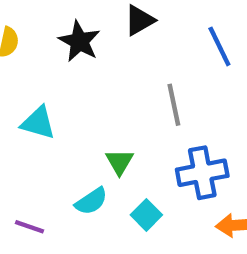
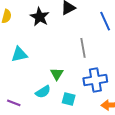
cyan triangle: (38, 123) -> (19, 54), turned -30
cyan square: (146, 215) -> (69, 99), turned -32

